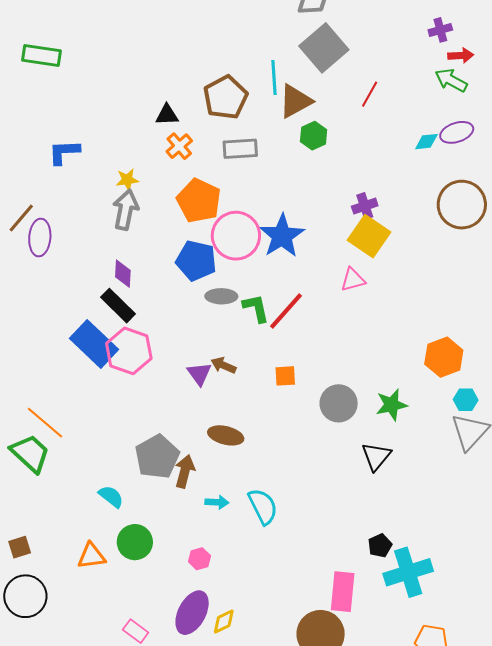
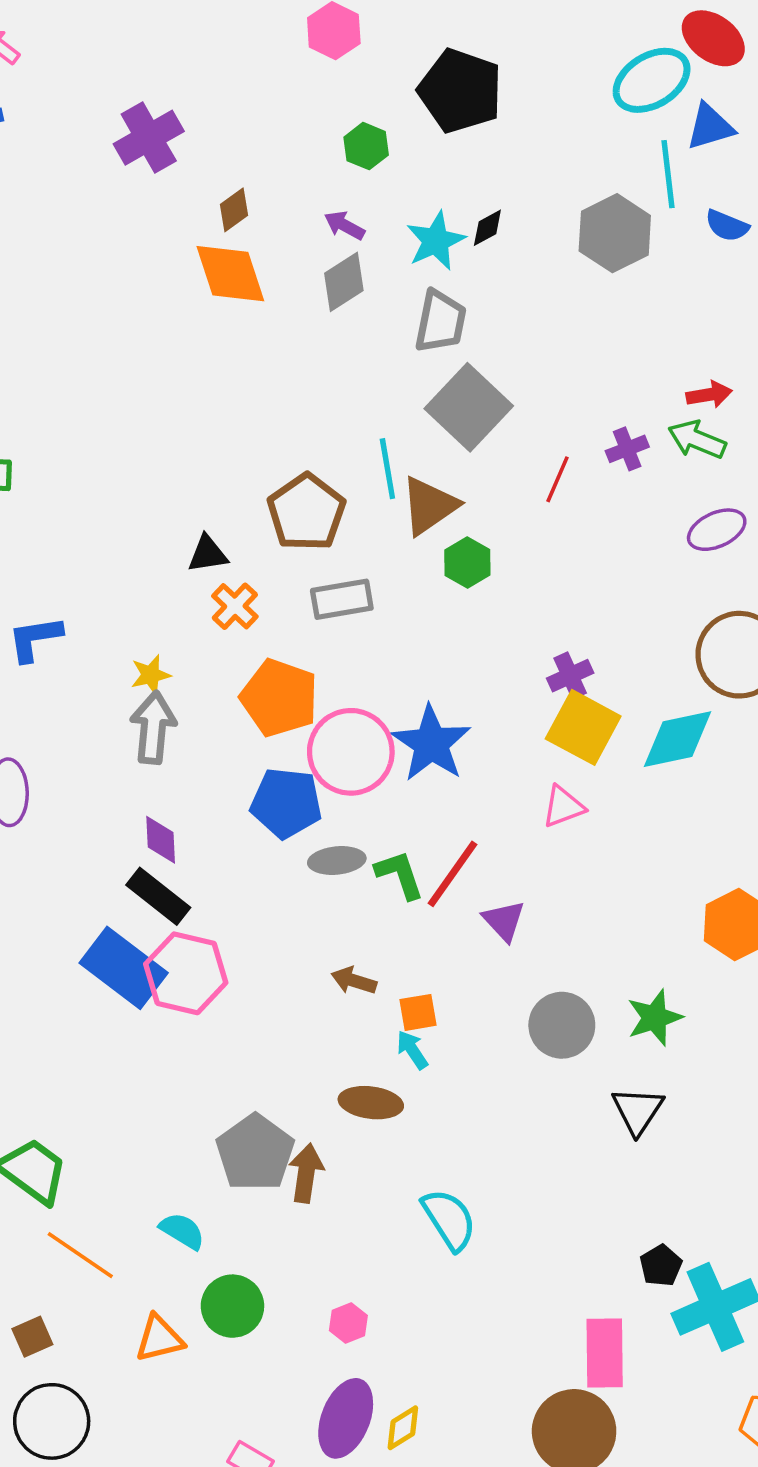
purple cross: (440, 30) -> (627, 449), moved
cyan diamond: (426, 142) -> (678, 739), moved, size x1.8
purple triangle: (199, 374) -> (504, 921), moved
orange square: (285, 376) -> (418, 1012), moved
orange line: (45, 423) -> (80, 1255), moved
cyan arrow: (217, 502) -> (412, 1050), moved, turned -120

